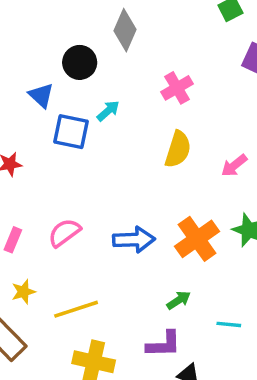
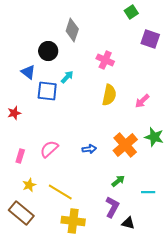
pink cross: (177, 88) -> (105, 60), turned -30
blue arrow: (134, 240) -> (89, 149), size x0.6
yellow line: (76, 309) -> (60, 192), turned 55
purple L-shape: (164, 344) -> (112, 207), turned -55

